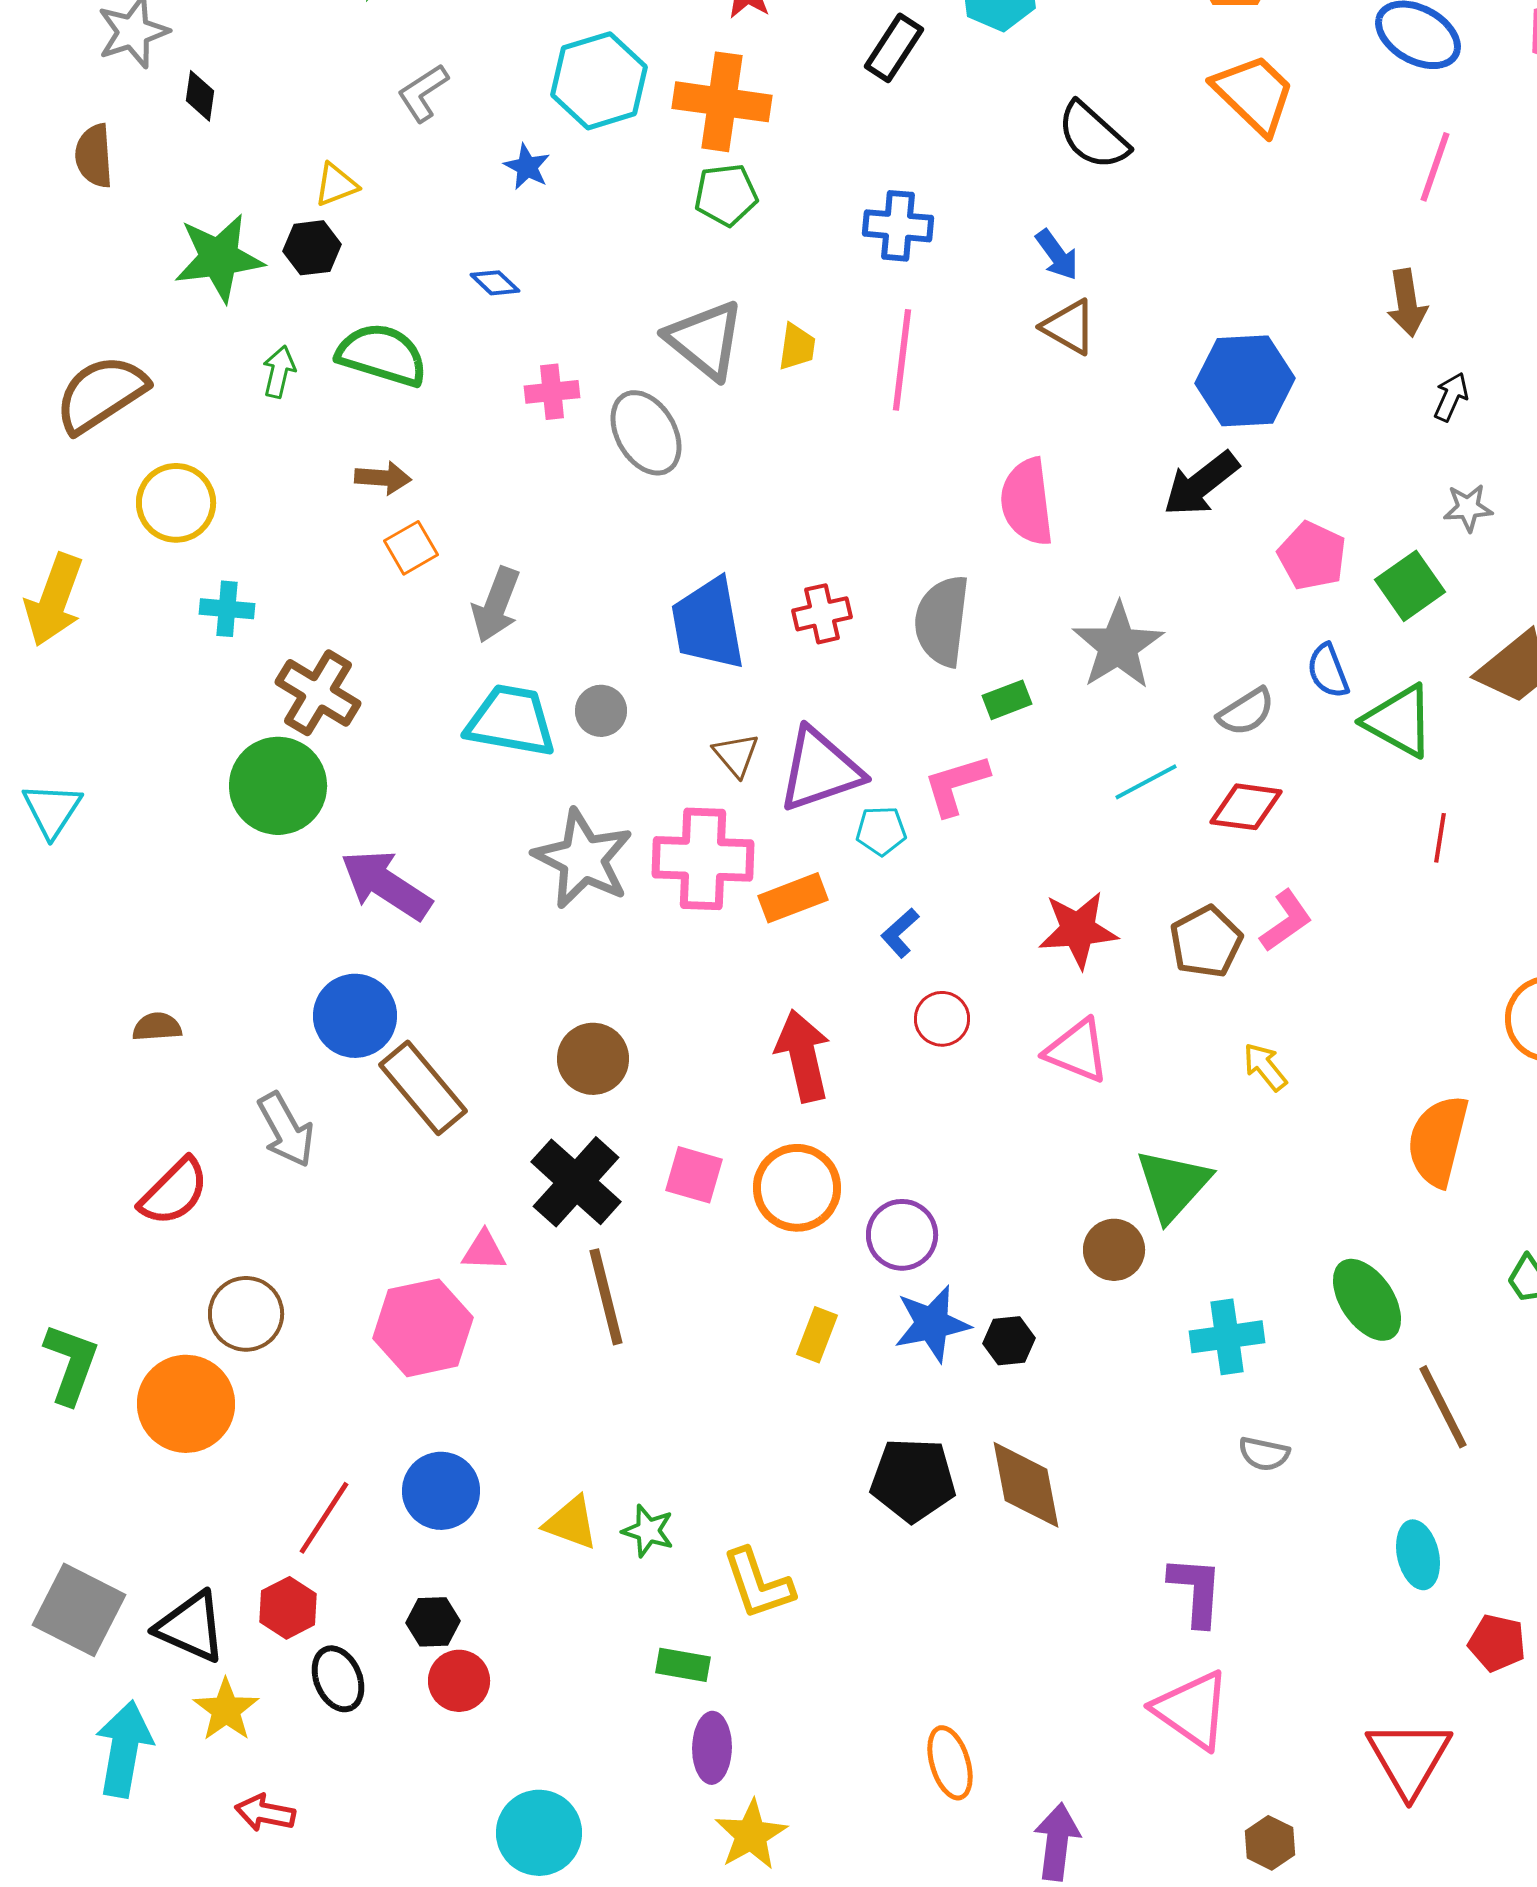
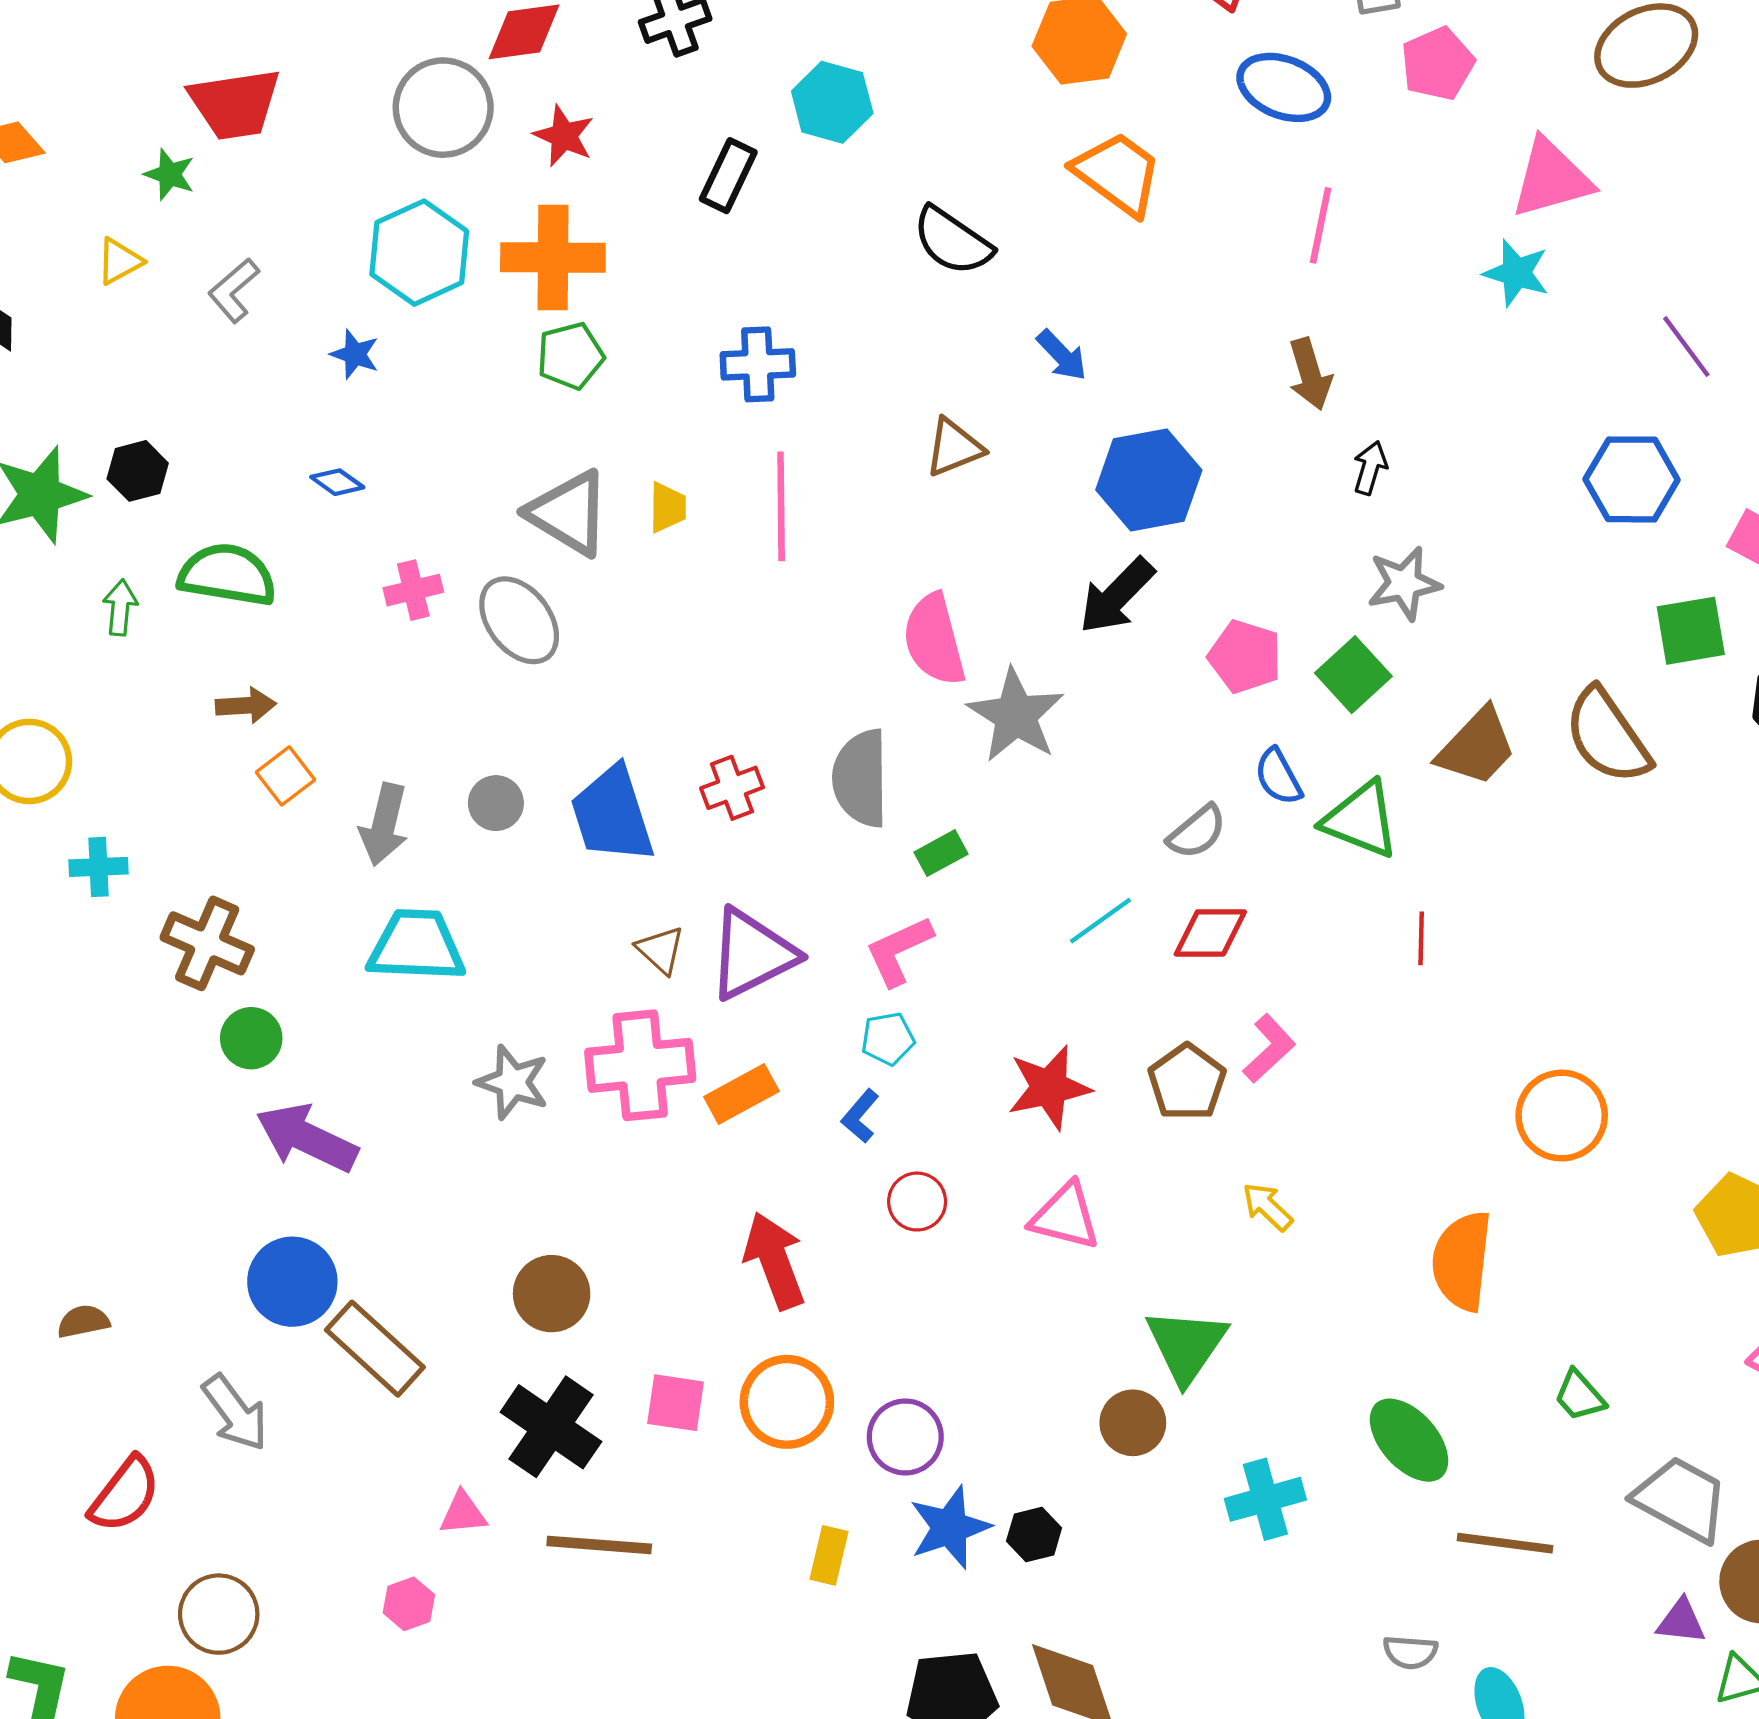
yellow triangle: (336, 185) -> (119, 261), moved
blue arrow: (1057, 255) -> (1062, 355), moved
brown triangle: (1069, 327) -> (954, 448), turned -44
gray star: (1468, 508) -> (1404, 583), size x1.4
gray star: (1118, 646) -> (1016, 715), moved
gray circle: (601, 711) -> (496, 803), moved
green circle: (278, 786) -> (251, 1038), moved, size x0.6
cyan pentagon: (881, 831) -> (888, 1039), moved
gray star: (583, 859) -> (513, 1082), size x0.7
brown line: (606, 1297) -> (599, 1545), turned -64
pink hexagon: (423, 1328) -> (409, 1604), size x0.5
brown line: (1443, 1407) -> (1505, 1543), turned -48
gray semicircle: (1264, 1454) -> (1410, 1652), moved

